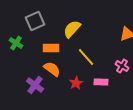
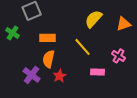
yellow semicircle: (72, 29) -> (94, 19), moved
orange semicircle: (52, 69) -> (49, 59), turned -114
red star: (76, 83) -> (60, 76), moved

